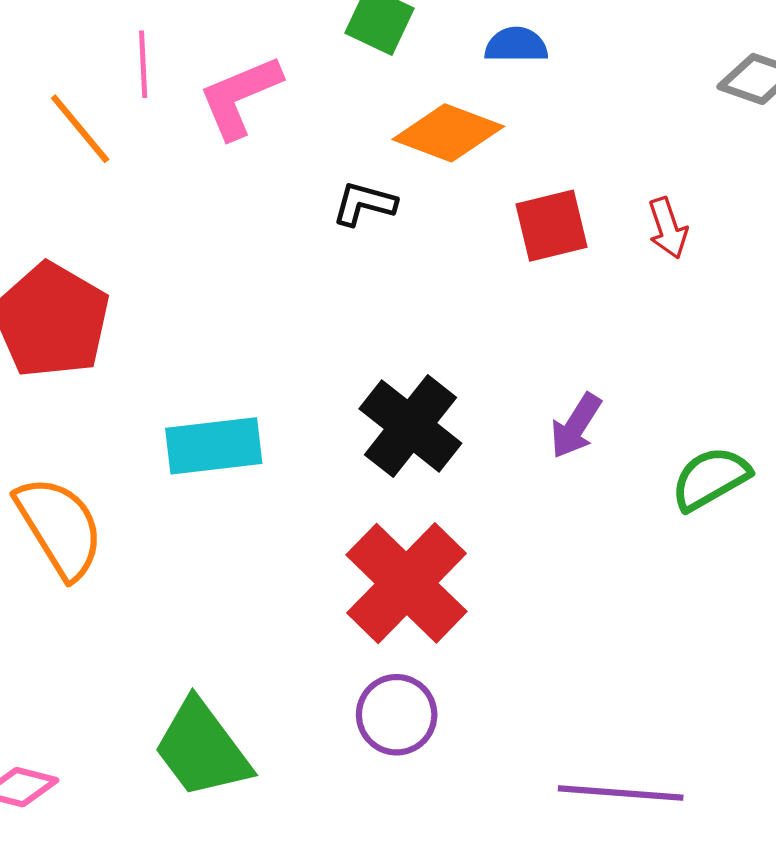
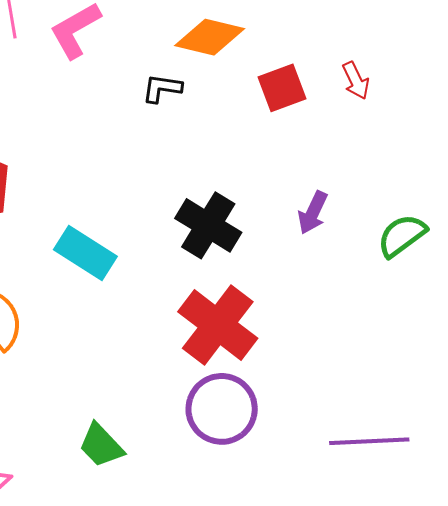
cyan rectangle: (214, 446) -> (85, 253), turned 46
purple circle: (397, 715) -> (222, 409), size x1.4
green trapezoid: (202, 749) -> (101, 445), size x0.7

